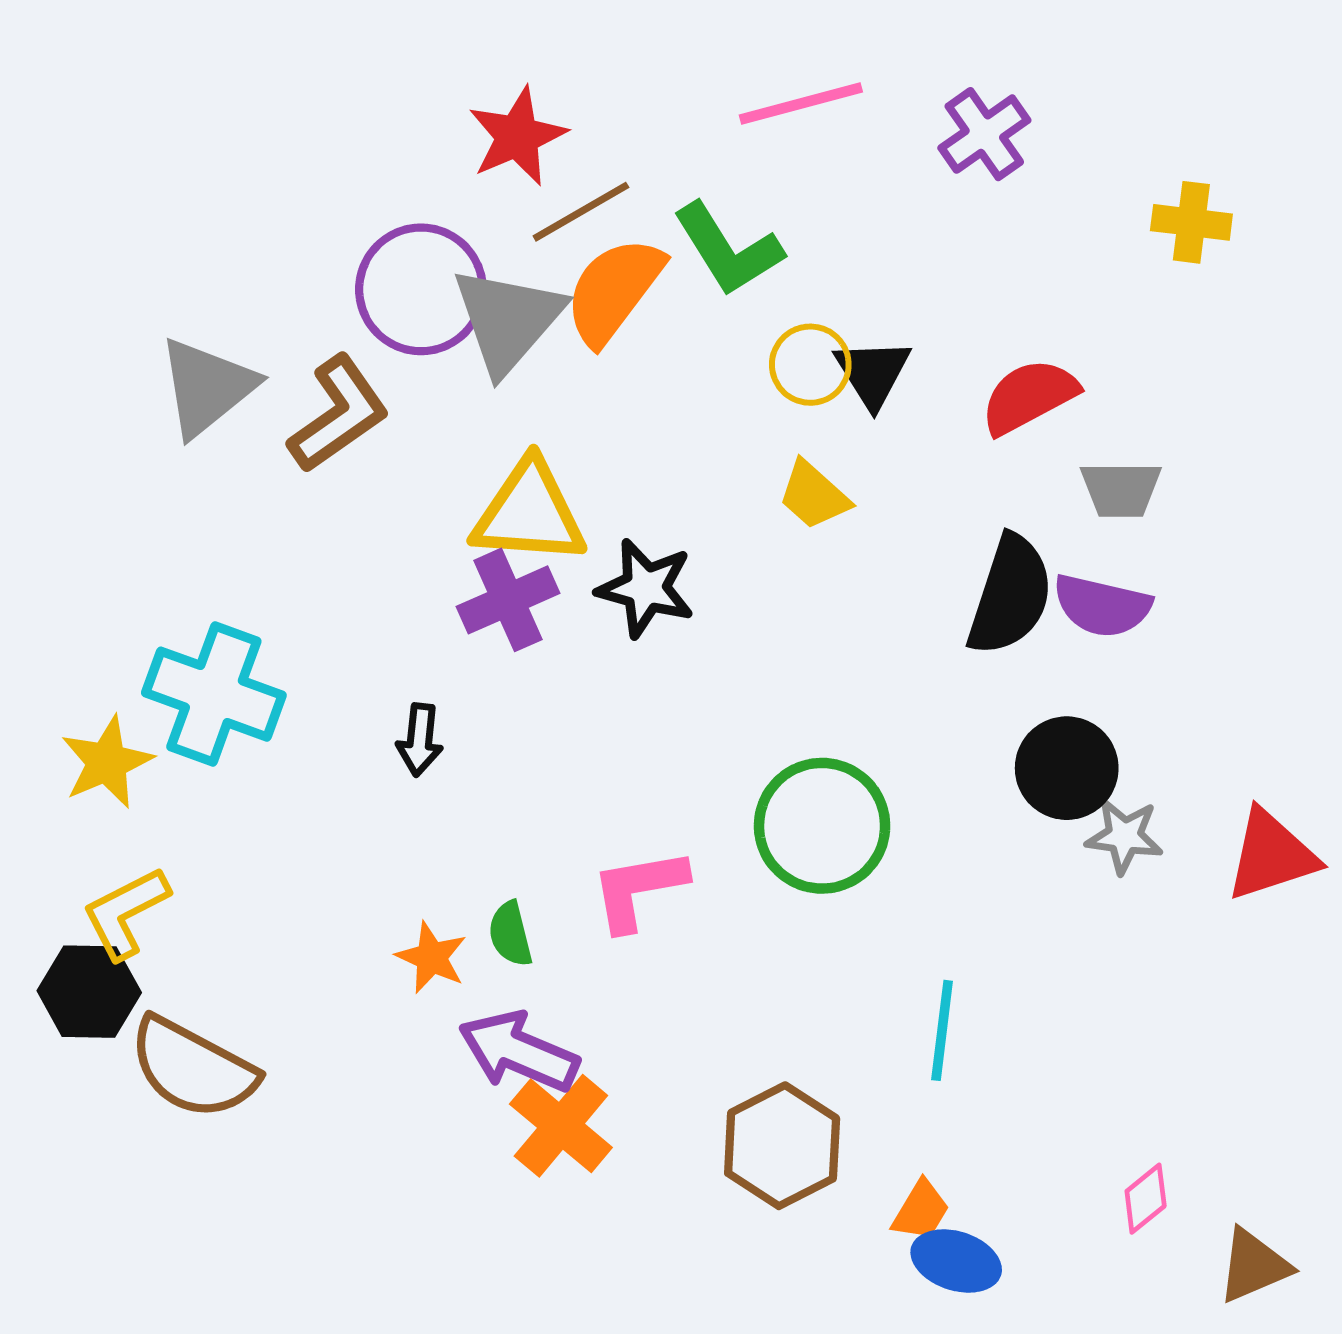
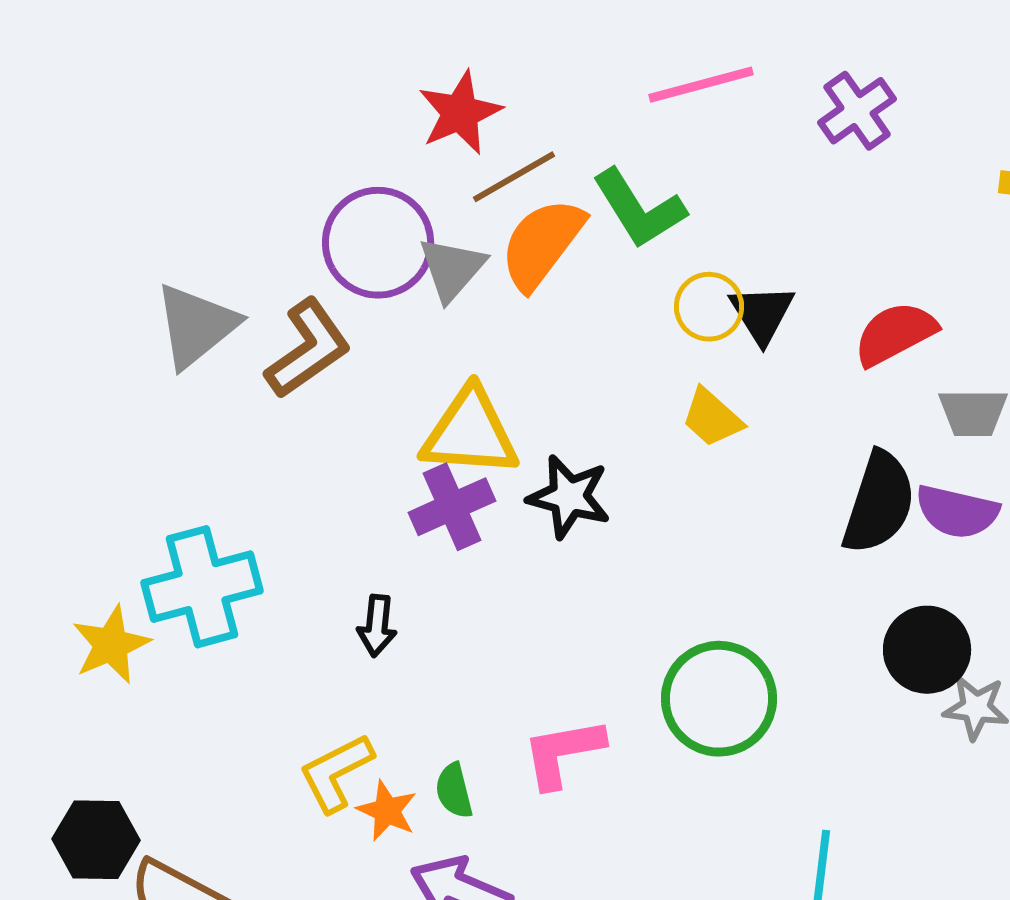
gray triangle: (508, 320) -> (452, 269), size x0.7
cyan cross: (214, 694) -> (202, 587), turned -35
yellow L-shape: (126, 913) -> (336, 773), moved

